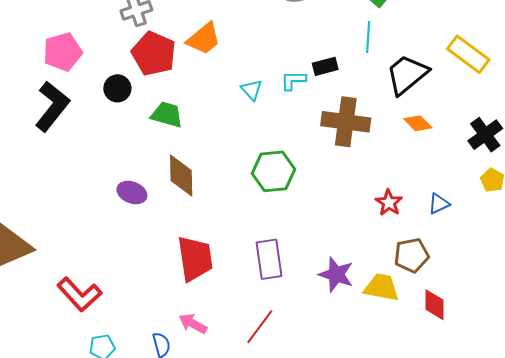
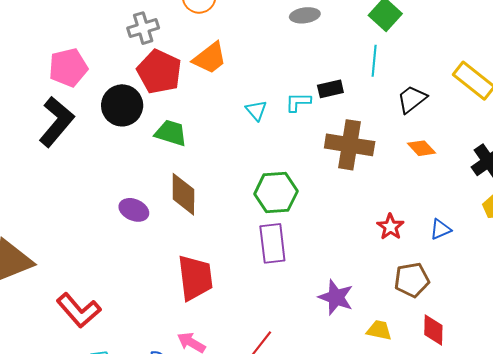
black trapezoid: (407, 75) -> (412, 99), size x0.7
black circle: (117, 88) -> (122, 105), size x1.5
purple rectangle: (269, 259) -> (272, 243), moved
yellow trapezoid: (381, 287) -> (379, 330), moved, size x0.7

